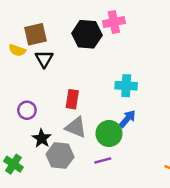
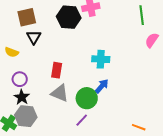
yellow semicircle: (17, 50) -> (12, 52), moved
black star: (42, 138) -> (22, 97), moved
gray hexagon: (60, 156) -> (26, 116), moved
purple line: (103, 160) -> (82, 120), turned -32

